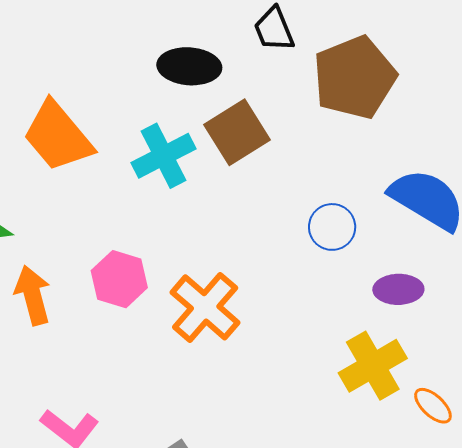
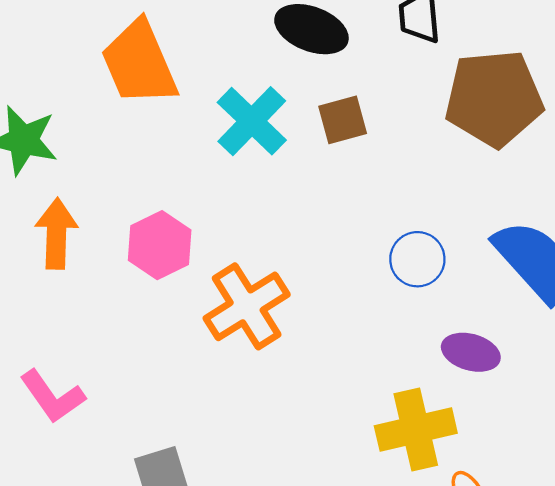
brown square: (237, 132) -> (343, 120), size x0.7
cyan cross: (164, 156) -> (252, 121), turned -36

